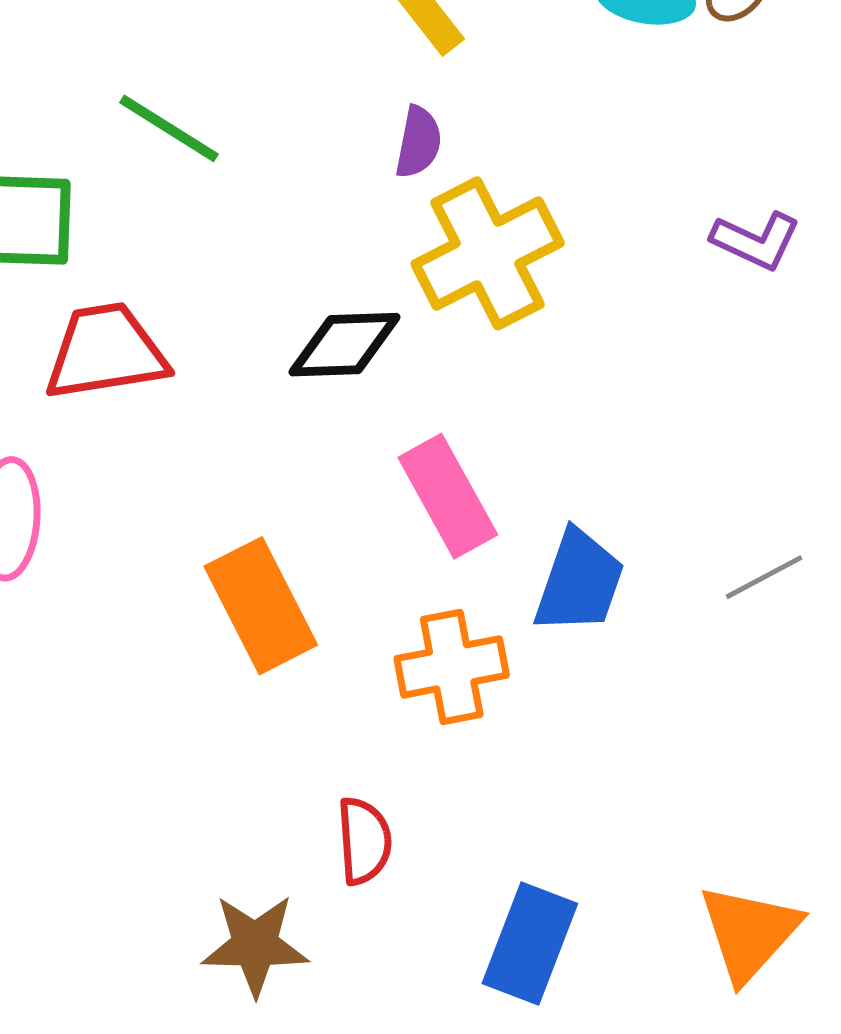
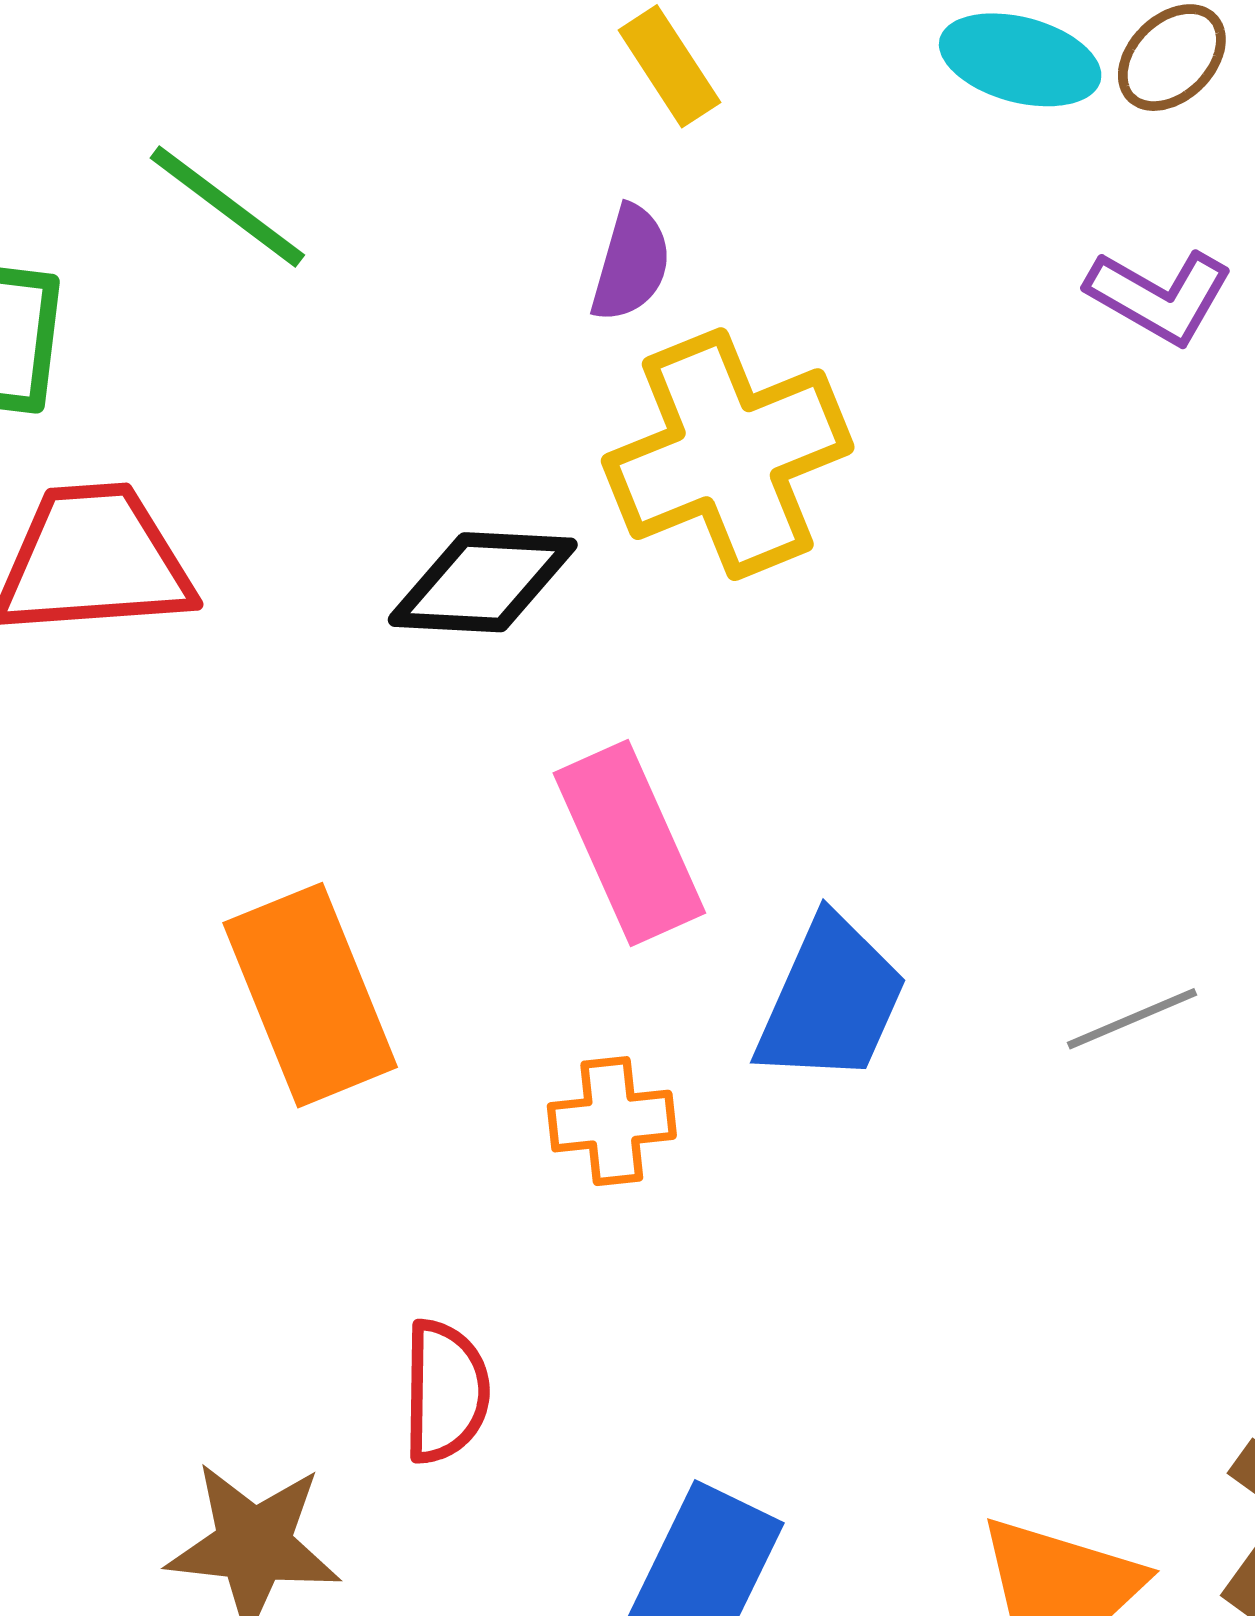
purple L-shape: (756, 241) -> (1159, 296), moved
orange cross: (452, 667) -> (612, 1121), size x0.7

